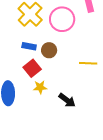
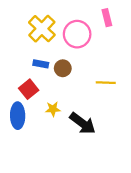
red square: (32, 68) -> (29, 89), moved
black arrow: (67, 100) -> (83, 123), size x1.4

